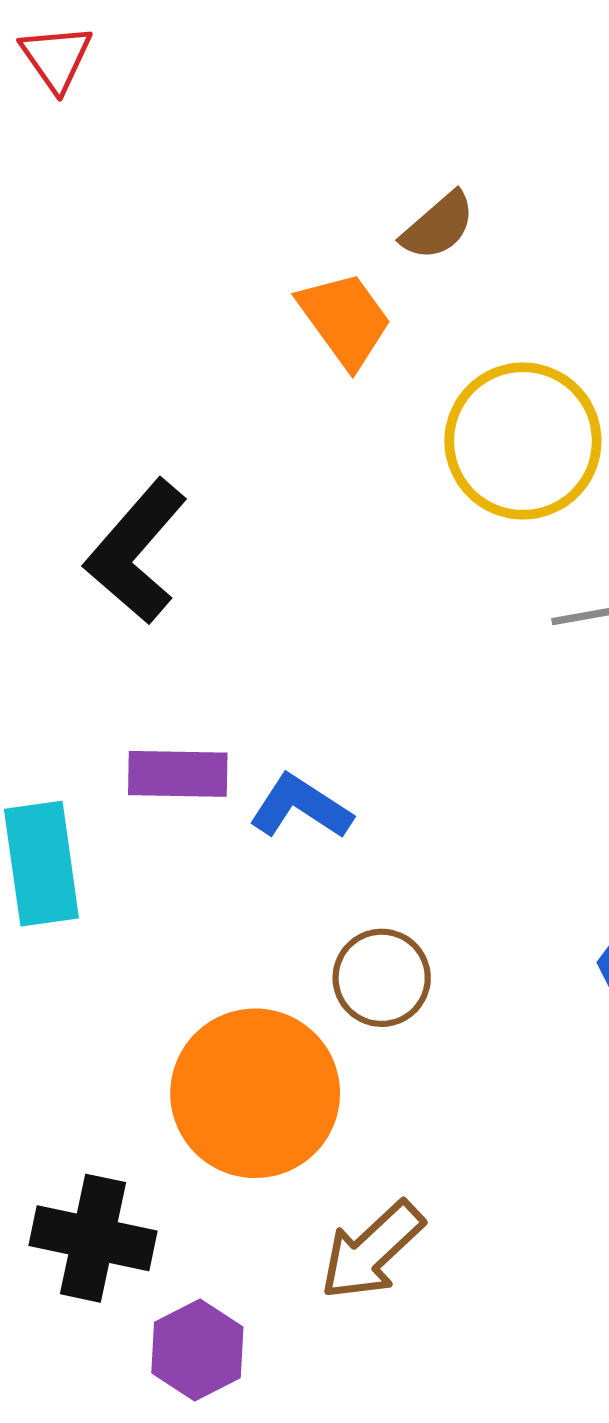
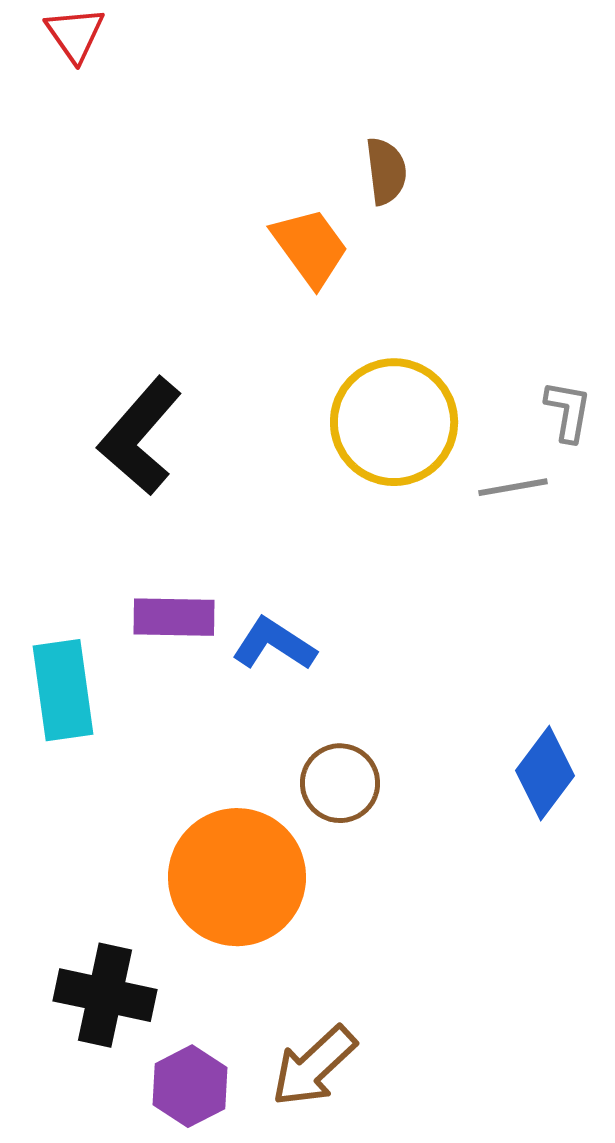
brown semicircle: (438, 226) -> (386, 171), turned -56
yellow circle: (523, 441) -> (394, 422), moved
brown arrow: (372, 1251) -> (314, 1066), moved

